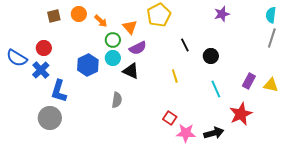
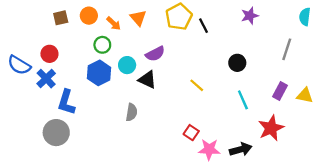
orange triangle: (130, 27) -> (138, 18), moved
gray line: (272, 38) -> (287, 49), moved
green circle: (113, 40) -> (102, 45), moved
black line: (185, 45) -> (204, 26), moved
yellow line: (175, 76) -> (197, 85), turned -32

